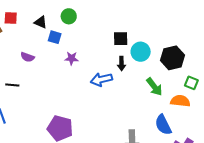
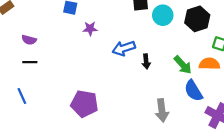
purple semicircle: (28, 57) -> (29, 40), moved
black arrow: (121, 64) -> (146, 61), moved
green arrow: (154, 87) -> (183, 65), moved

